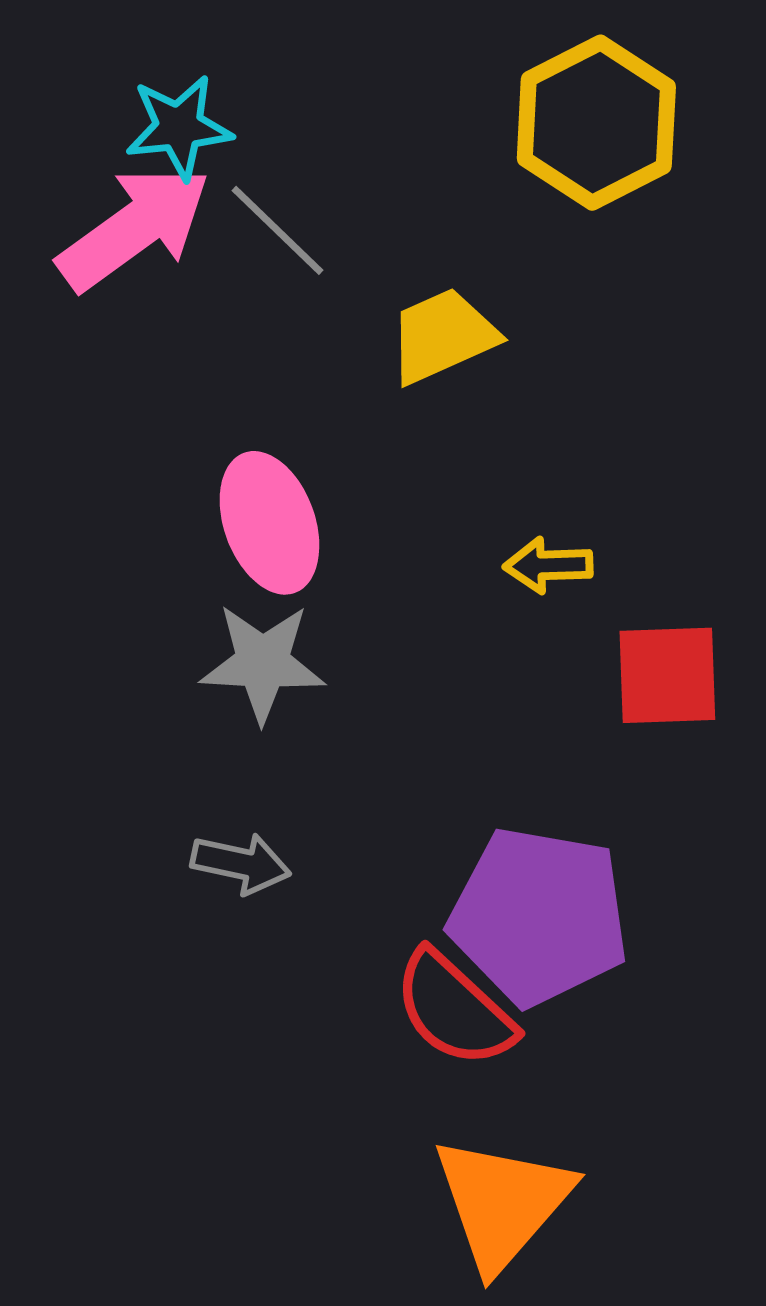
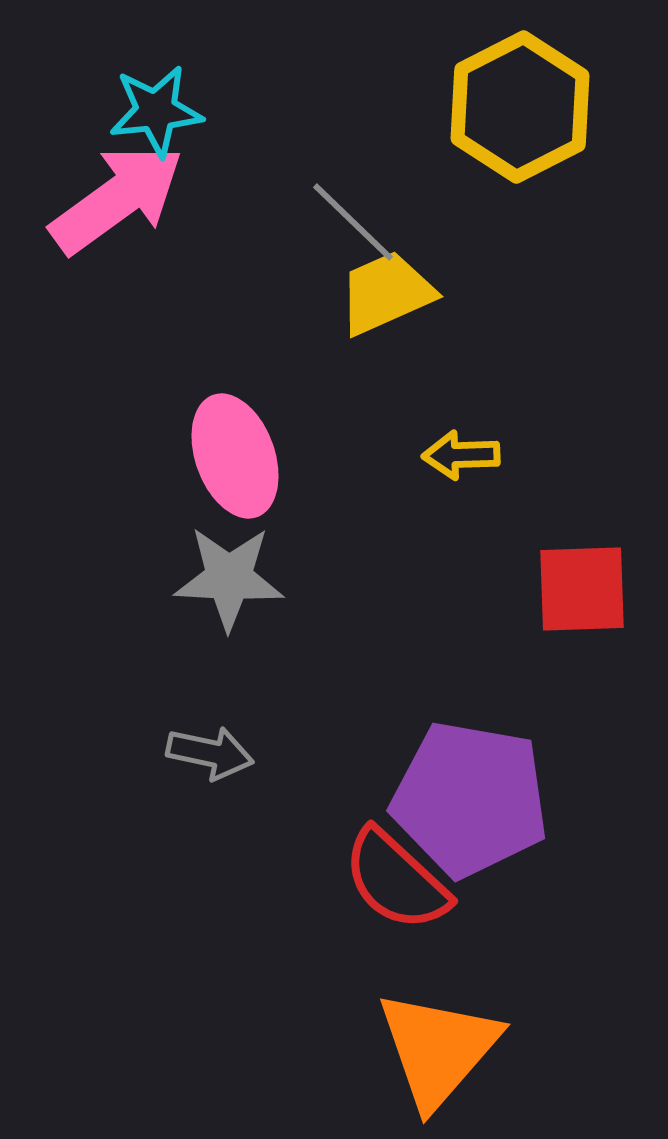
gray line: (277, 230) -> (353, 222), moved
yellow arrow: (548, 565) -> (461, 455), moved

